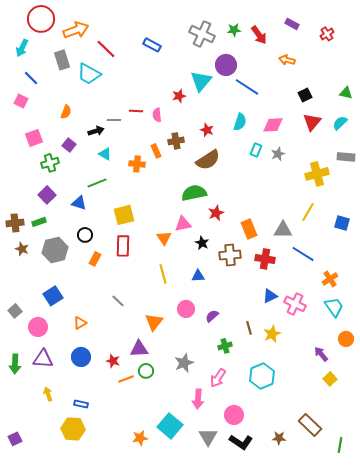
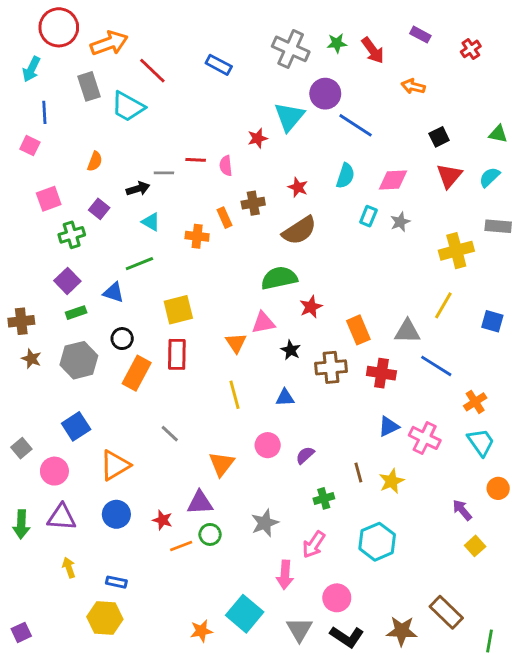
blue line: (31, 78) -> (44, 112), turned 42
green rectangle: (39, 222) -> (76, 313), moved
orange rectangle: (95, 259) -> (137, 373), size x1.6
orange triangle: (80, 323) -> (115, 465), size x1.6
brown star: (279, 438) -> (402, 631), size x1.5

